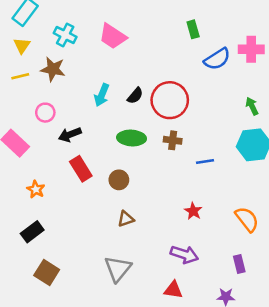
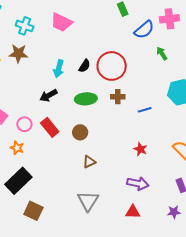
green arrow: (252, 106) -> (162, 53), moved
pink circle: (45, 113) -> (24, 124), moved
black arrow: (70, 135) -> (48, 95), moved
black rectangle: (32, 232) -> (18, 181), size x1.5

